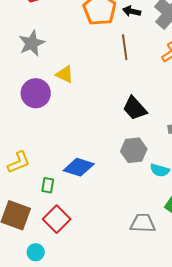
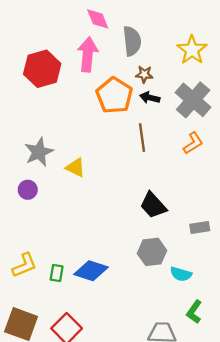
gray star: (32, 43) -> (39, 152), moved
purple circle: (36, 93) -> (28, 190), moved, size x0.6
green rectangle: (48, 185) -> (57, 273), moved

